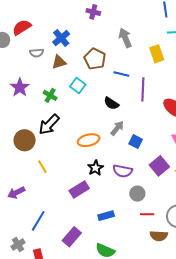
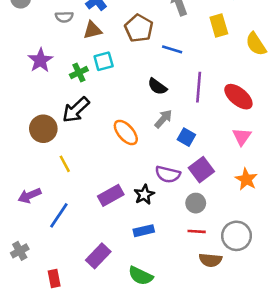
cyan square: (78, 85) -> (104, 61), moved, turned 35
purple line: (143, 89) -> (199, 87), moved
green cross: (50, 95) -> (79, 72), turned 32
orange ellipse: (89, 140) -> (126, 132), turned 60
purple square: (159, 166) -> (201, 170), moved
black star: (95, 168) -> (144, 195), moved
gray circle: (137, 194) -> (196, 203), moved
blue line: (38, 221) -> (59, 215), moved
gray cross: (18, 245) -> (20, 251), moved

